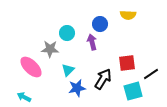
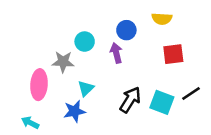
red square: (127, 63) -> (173, 54), moved
pink ellipse: (31, 67) -> (39, 85), turned 50
blue star: (77, 88) -> (74, 111), moved
cyan square: (133, 91) -> (162, 102), moved, turned 36

